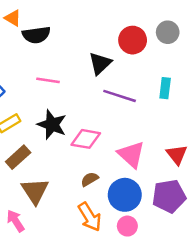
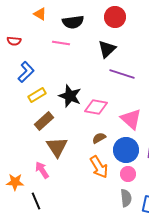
black semicircle: (36, 35) -> (73, 22), moved
red circle: (133, 40) -> (115, 17), moved
pink line: (48, 80) -> (61, 43), moved

